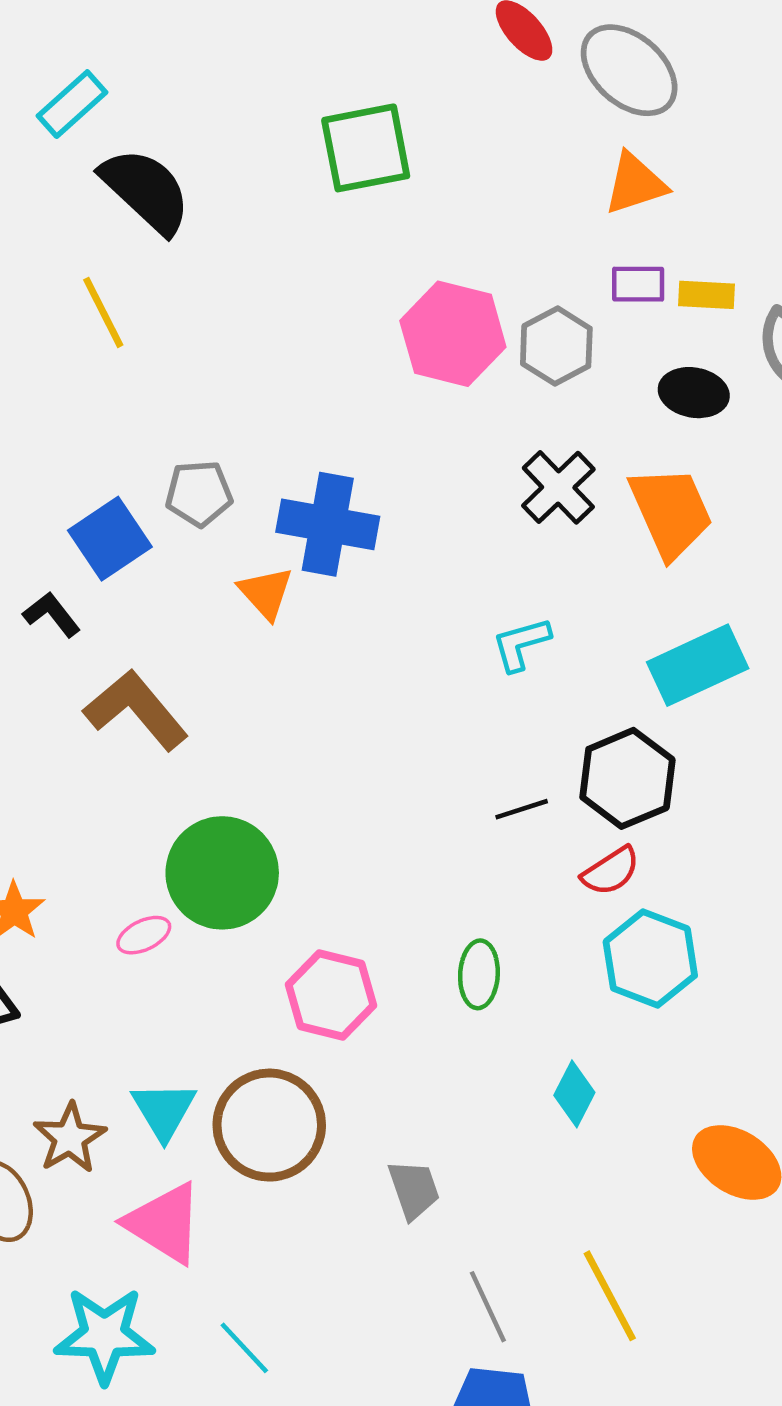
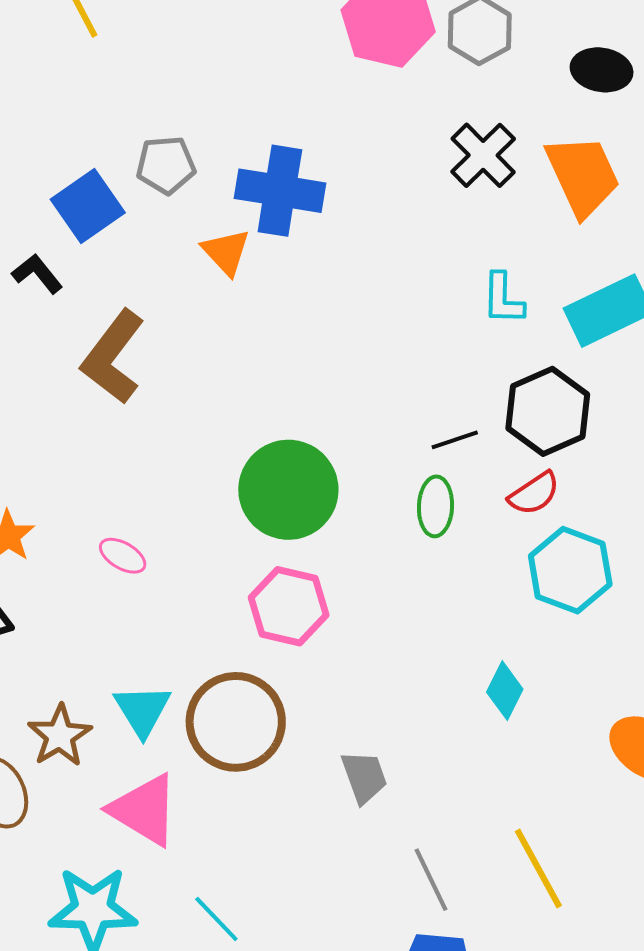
cyan L-shape: (521, 644) -> (503, 299), moved, turned -72
brown L-shape: (136, 710) -> (113, 357), turned -102
green circle: (222, 873) -> (288, 490), moved
pink ellipse: (144, 935) -> (123, 556), turned 57
green ellipse: (479, 974) -> (435, 506), moved

